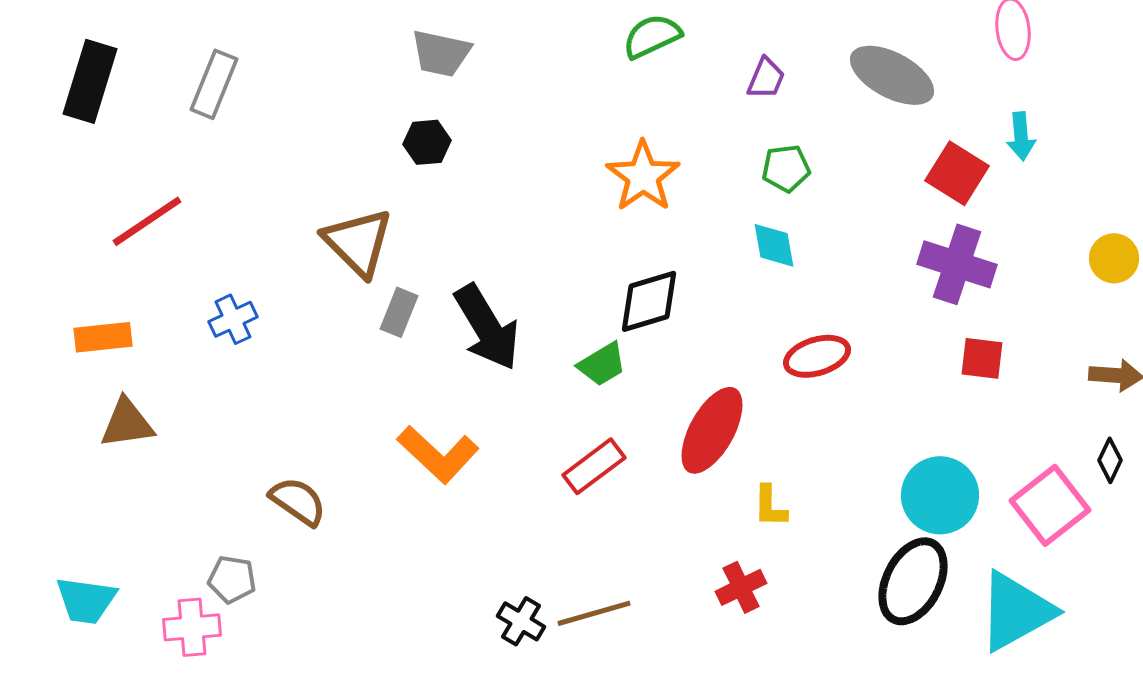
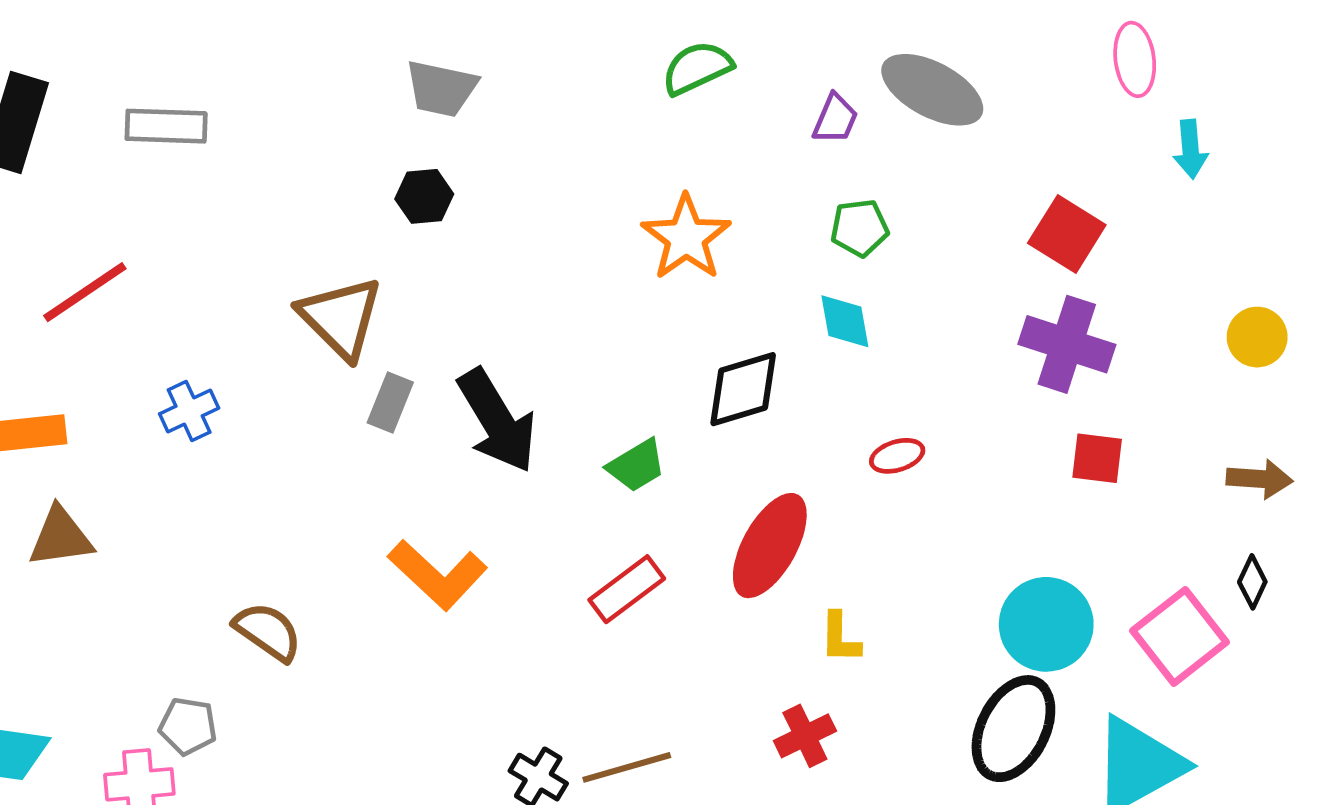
gray ellipse: (892, 75) -> (932, 90), moved
gray rectangle: (214, 84) -> (166, 126), turned 70
cyan arrow: (1021, 136) -> (1190, 149), moved
black diamond: (649, 301) -> (743, 389), moved
red ellipse: (817, 356) -> (897, 456), size x0.7

